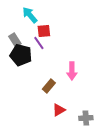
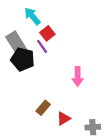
red square: (44, 31) -> (47, 33), turned -32
gray rectangle: (15, 40) -> (16, 43), size x1.5
brown rectangle: (49, 86) -> (43, 108), moved

